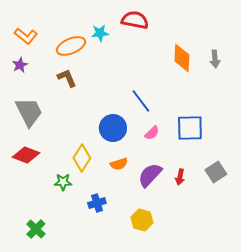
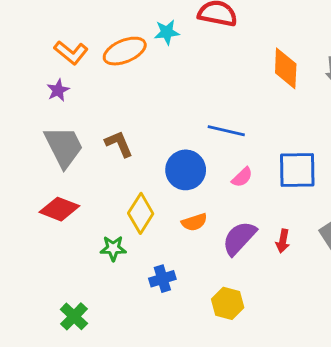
orange L-shape: (26, 36) -> (71, 52), moved
purple star: (20, 65) -> (58, 90), moved
brown L-shape: (67, 78) -> (119, 144), moved
blue line: (141, 101) -> (226, 131), turned -40

